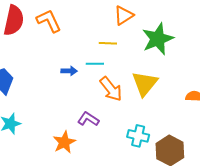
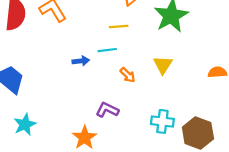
yellow triangle: (145, 84) -> (163, 65), size x0.7
orange arrow: (111, 89) -> (128, 75), size x0.6

